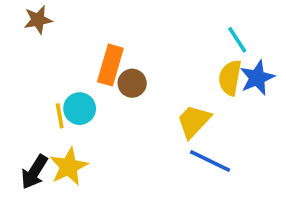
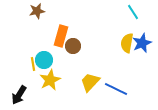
brown star: (38, 20) -> (37, 11), moved
cyan line: (237, 40) -> (133, 12), moved
yellow trapezoid: (194, 121) -> (90, 82), moved
yellow star: (69, 167) -> (50, 80), moved

